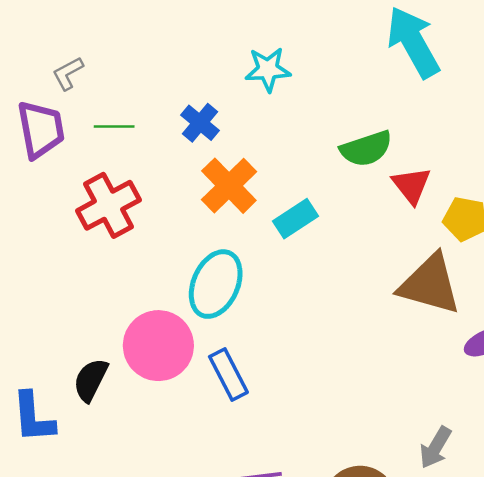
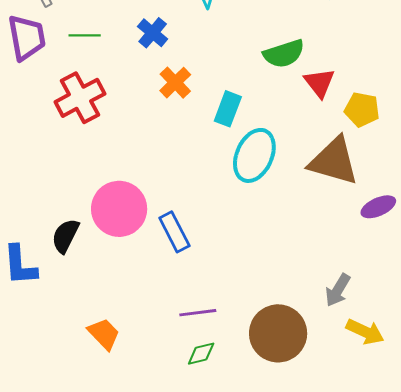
orange cross: (229, 186) -> (175, 83), size x0.7
cyan rectangle: (295, 219) -> (228, 109), turned -36
cyan ellipse: (216, 284) -> (254, 155), moved

